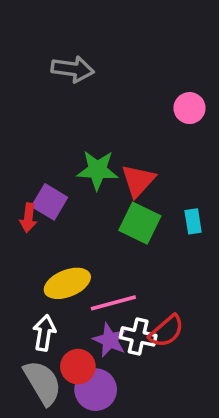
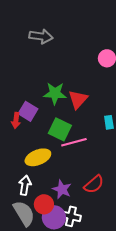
green square: (140, 223) -> (60, 129), moved
pink line: (113, 303) -> (74, 142), moved
white cross: (138, 336) -> (71, 216), moved

